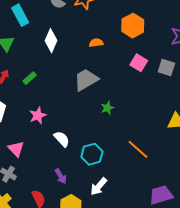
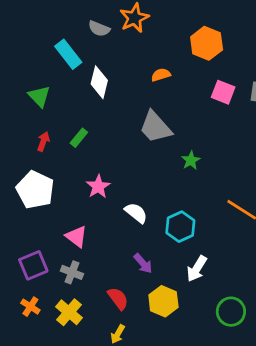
cyan rectangle: (20, 15) -> (68, 54), moved
gray trapezoid: (86, 80) -> (155, 127), turned -92

